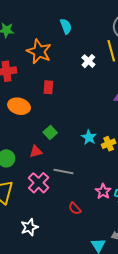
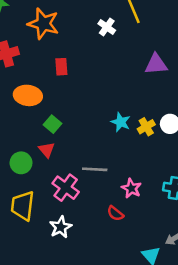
green square: (50, 132) -> (53, 124), moved
red triangle: (36, 152) -> (47, 150), moved, turned -48
pink star: (103, 191) -> (131, 188), moved
white star: (29, 227) -> (61, 227), moved

